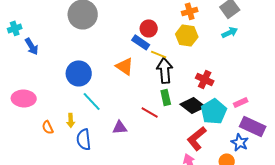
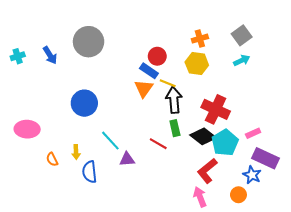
blue arrow: (32, 46) -> (50, 55), moved
orange triangle: (125, 66) -> (144, 89), moved, turned 30
red cross: (205, 79) -> (216, 109), size x1.5
cyan line: (92, 101) -> (110, 141), moved

